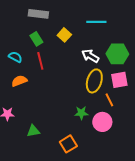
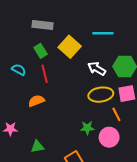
yellow square: (64, 35) -> (70, 47), size x1.5
orange semicircle: (19, 81) -> (36, 101), moved
yellow ellipse: (94, 81) -> (101, 95), turned 65

